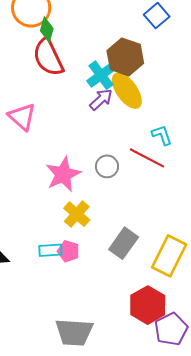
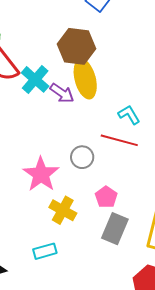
cyan cross: (101, 75) -> (35, 79), moved
yellow ellipse: (127, 91) -> (85, 79), turned 33
purple arrow: (101, 100) -> (62, 93), turned 90
pink pentagon: (68, 251) -> (106, 197), moved, turned 30

